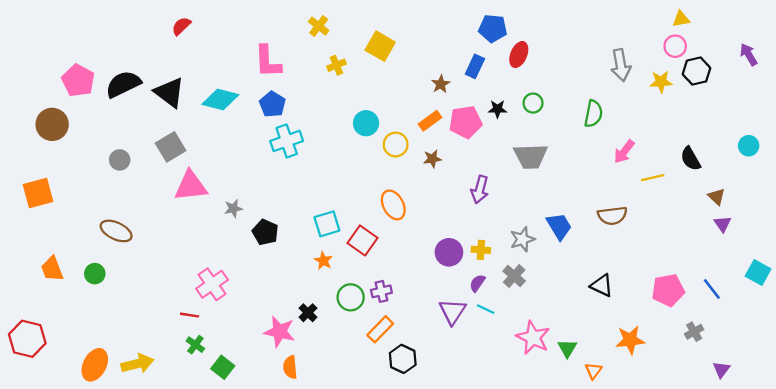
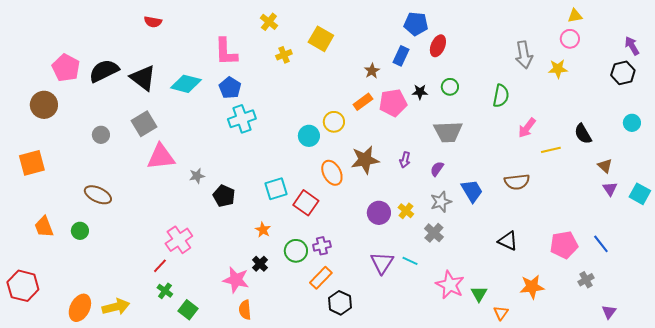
red semicircle: (181, 26) -> (153, 22), turned -126
black hexagon: (696, 71) -> (623, 73), moved
cyan circle: (366, 123) -> (309, 136), moved
brown star: (432, 159) -> (365, 160), moved, size x1.8
purple arrow: (480, 190) -> (405, 160), size x0.7
yellow cross: (481, 250) -> (406, 211), turned 35
orange star: (323, 261) -> (263, 230), moved
cyan square: (758, 272) -> (640, 194), moved
purple semicircle: (477, 283) -> (437, 169), moved
red line: (190, 315) -> (160, 266), turned -56

